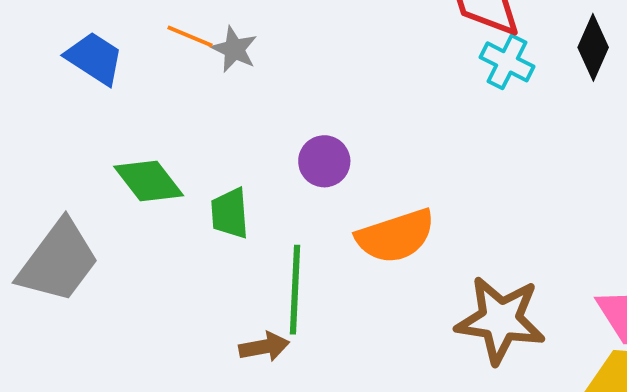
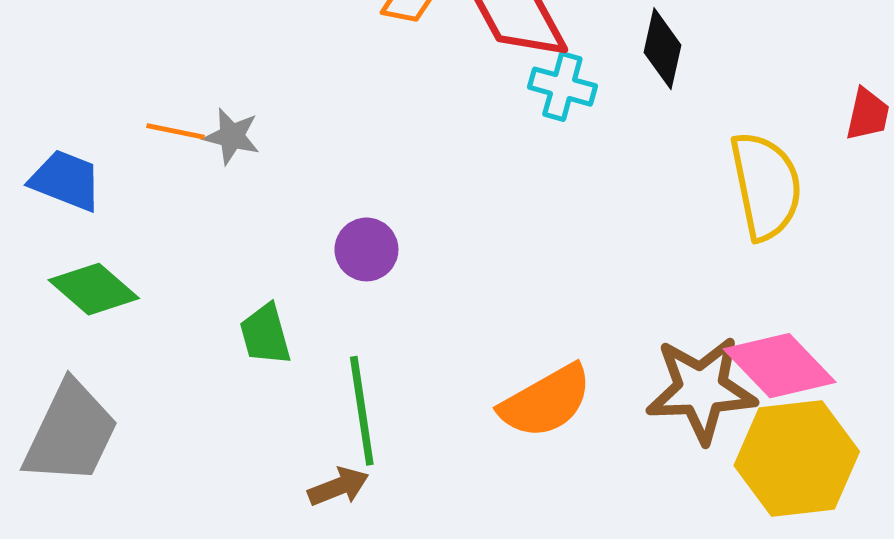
green diamond: (149, 181) -> (94, 289), moved
orange semicircle: (396, 236) -> (546, 401), moved
brown star: (500, 320) -> (701, 390), moved

